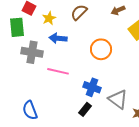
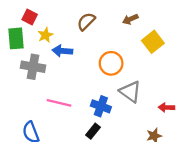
yellow star: (49, 18) -> (45, 35), moved
pink line: (58, 71) -> (59, 103), moved
gray triangle: (118, 99) -> (130, 92), moved

